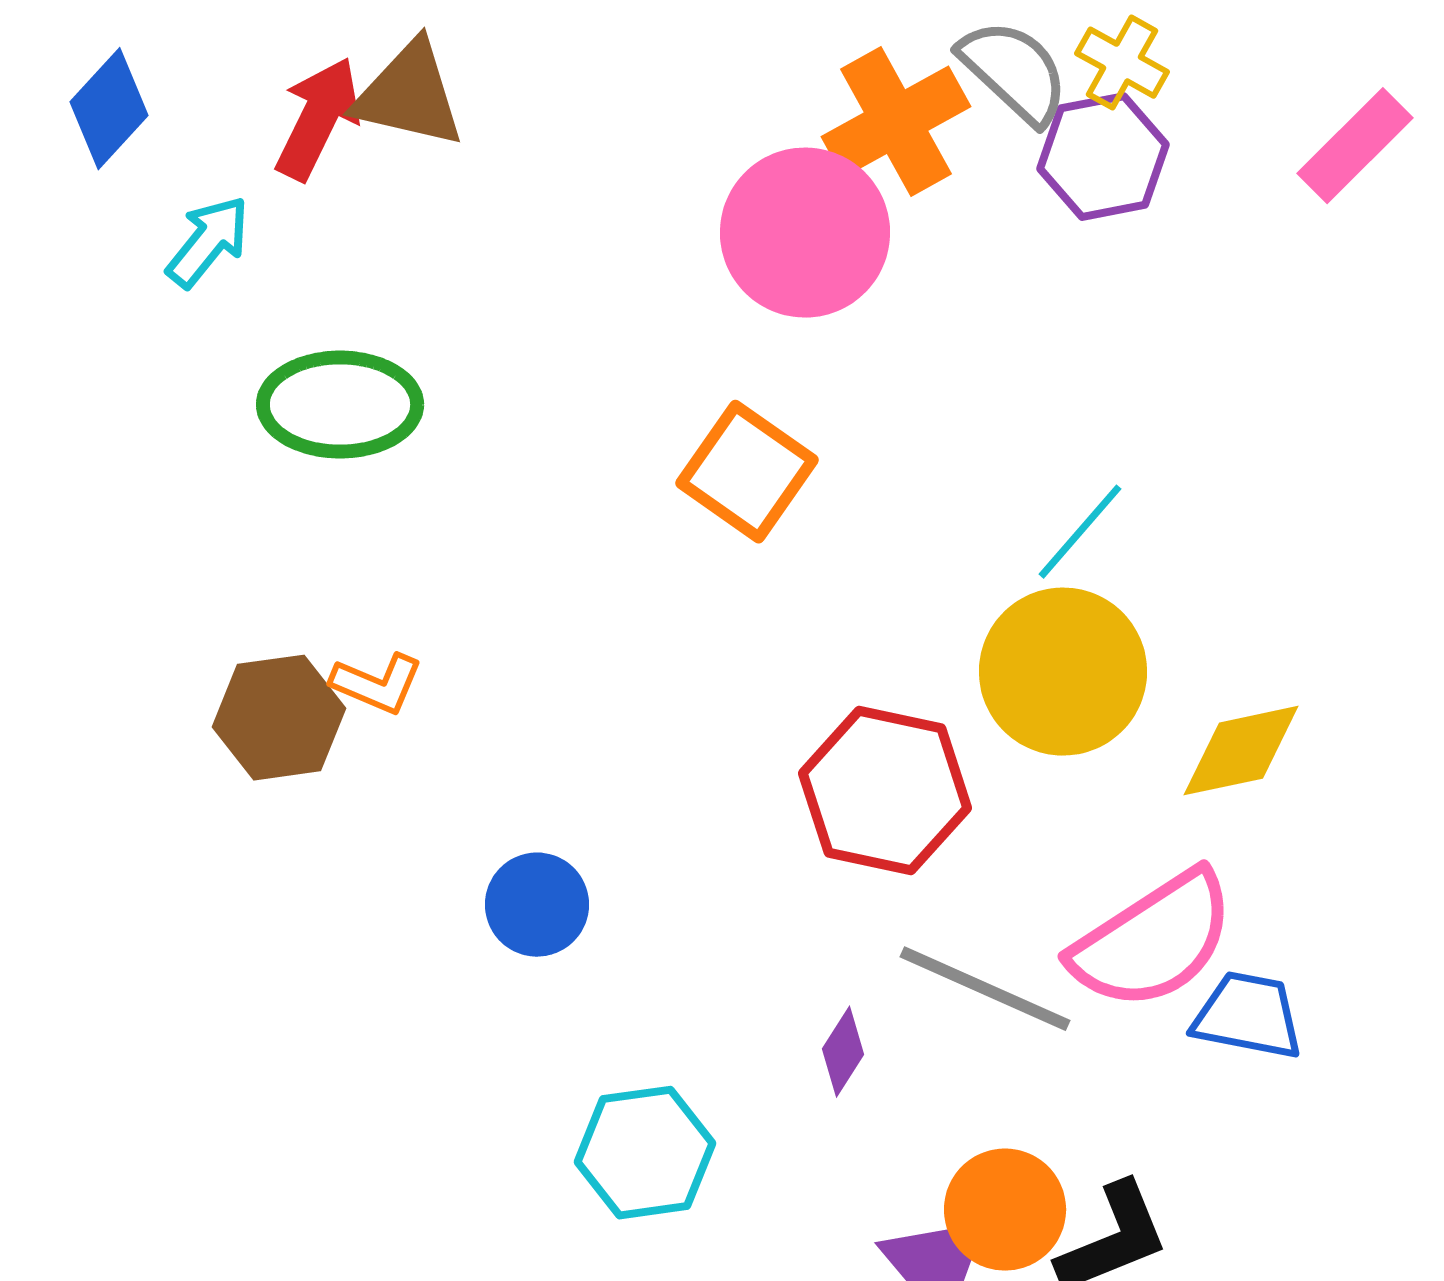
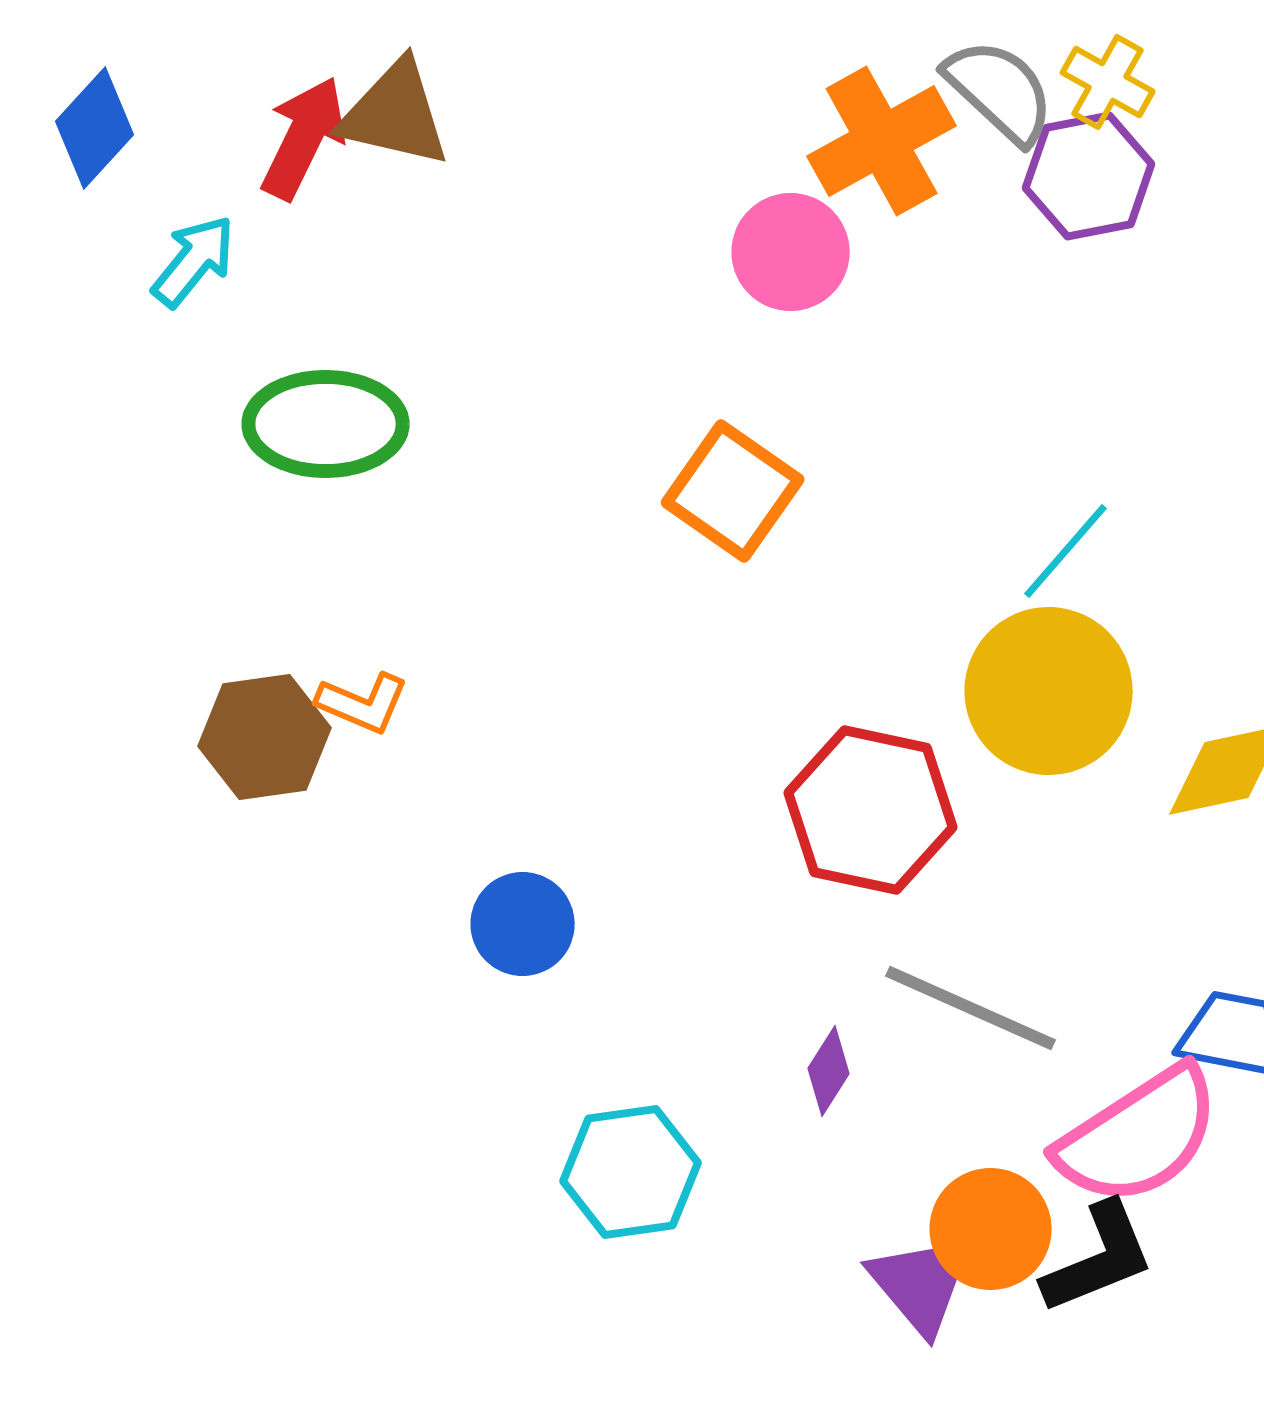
pink circle: (805, 233) -> (791, 252), size x0.7
pink semicircle: (1153, 941) -> (1139, 1136), moved

